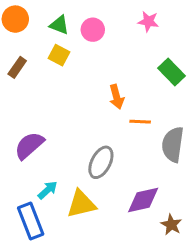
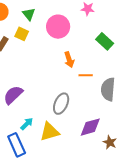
green triangle: (59, 25) -> (29, 14), turned 32
pink circle: (93, 30) -> (58, 27), moved, size x1.5
yellow square: (59, 55) -> (22, 34), moved

